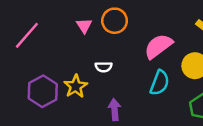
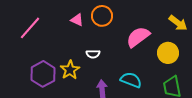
pink triangle: (84, 26) -> (77, 20), turned -32
cyan semicircle: (160, 83) -> (131, 80), moved, turned -90

